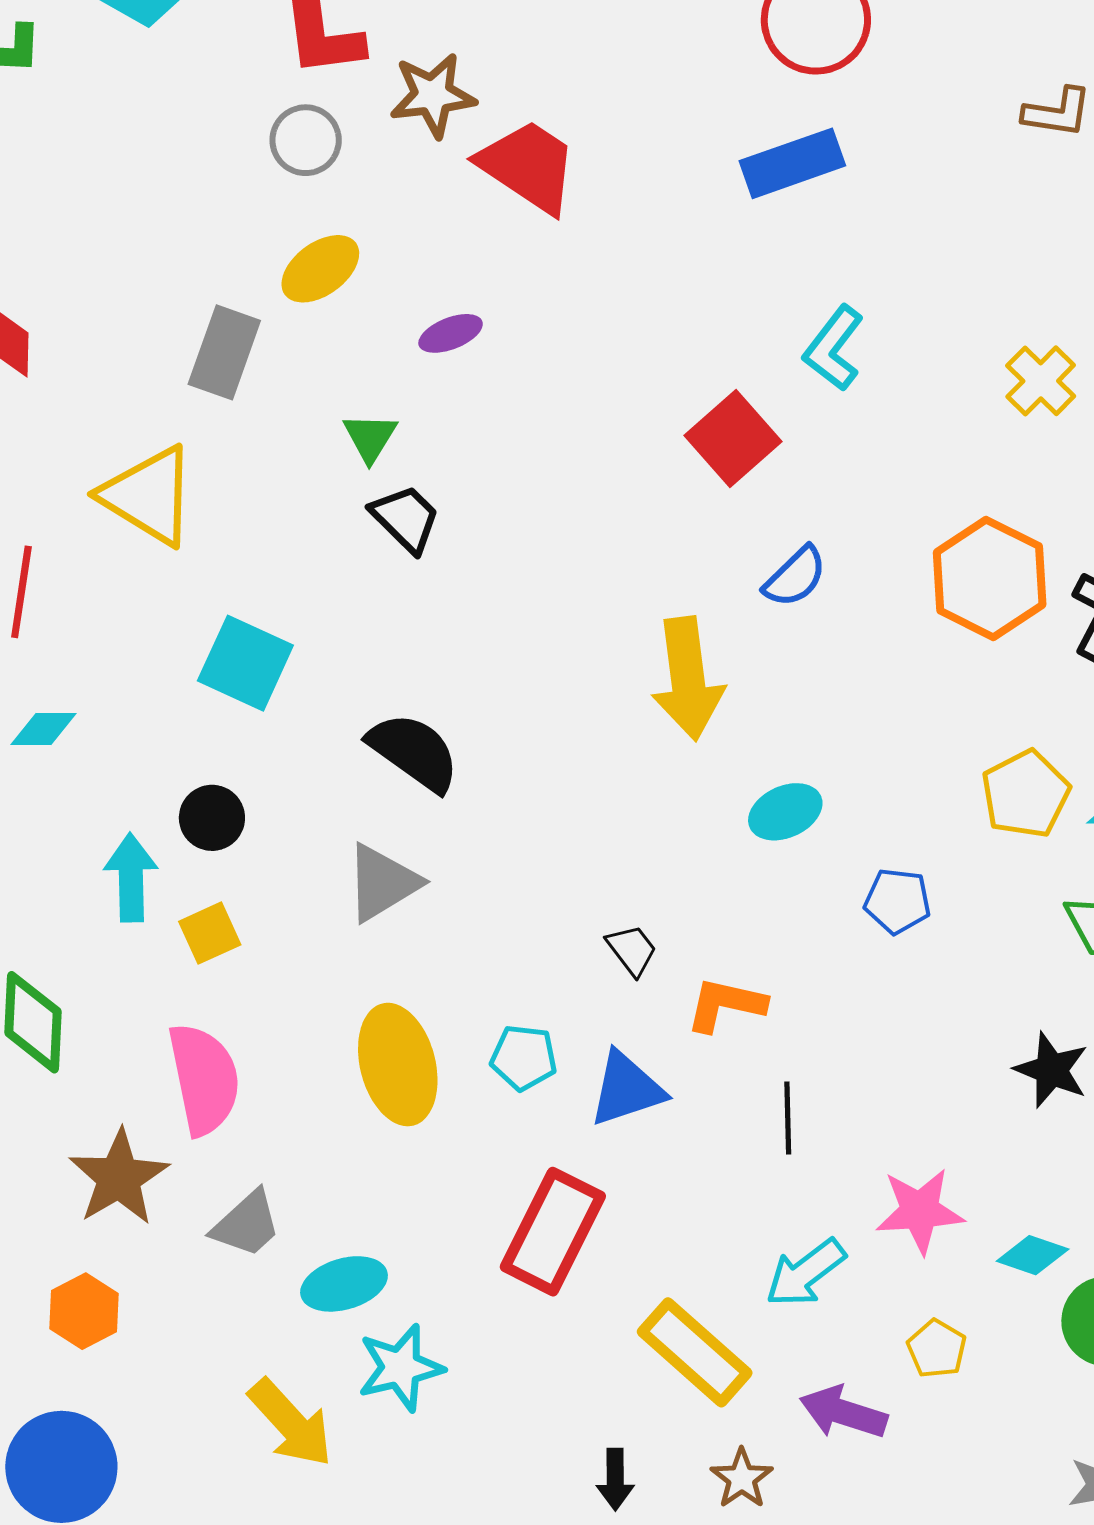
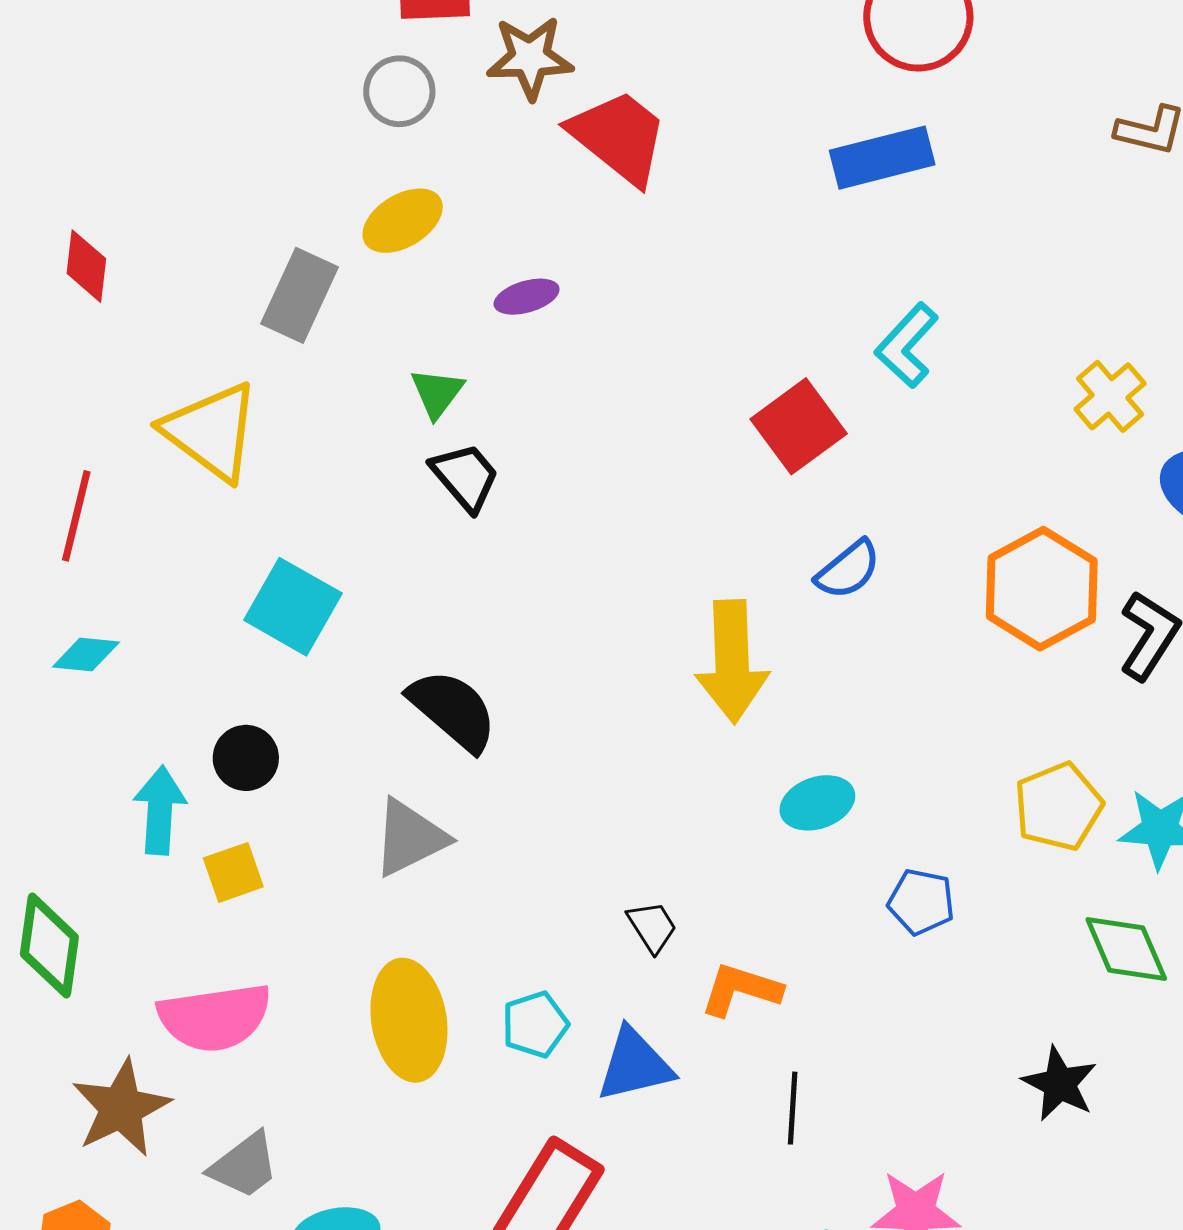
cyan pentagon: (524, 1058) -> (535, 1024), turned -30
pink semicircle: (204, 1079) -> (215, 1017), turned 88

